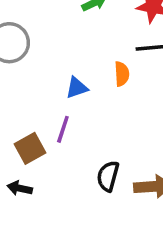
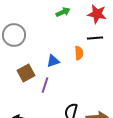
brown square: (30, 148) -> (26, 73), moved

